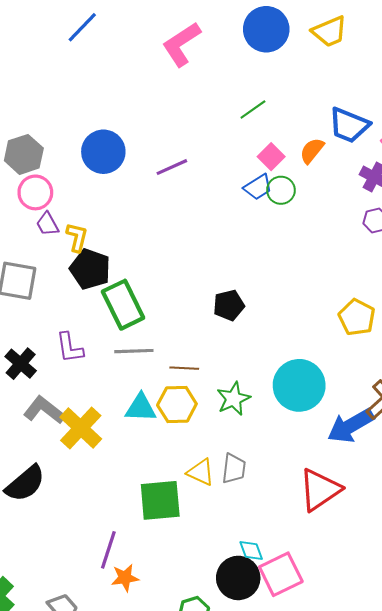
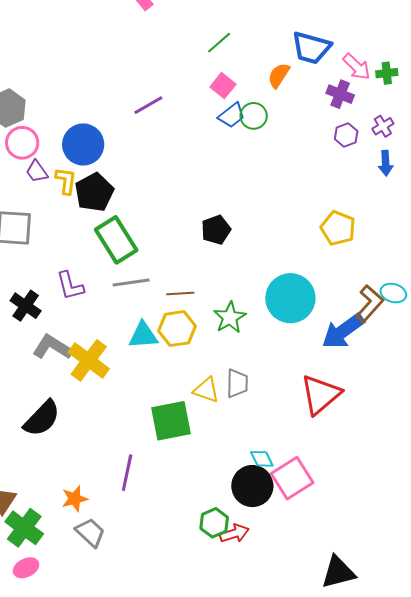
blue circle: (103, 152) -> (83, 144), moved
pink square: (271, 157) -> (223, 86), moved
black pentagon: (90, 269) -> (94, 192), moved, turned 30
orange star: (125, 578) -> (75, 499), moved

